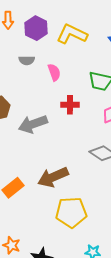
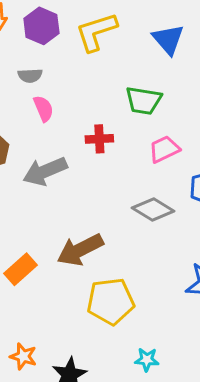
yellow L-shape: (72, 34) -> (96, 32), turned -40
pink semicircle: (54, 72) -> (43, 109), moved

